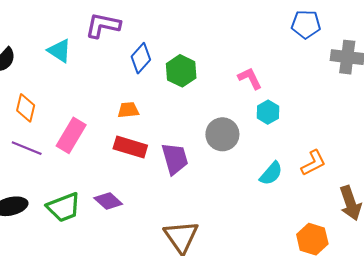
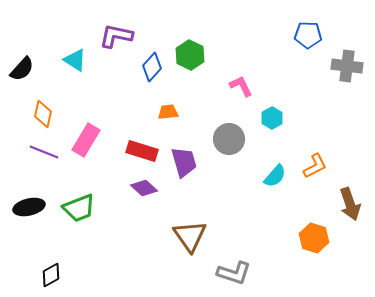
green hexagon: (181, 71) -> (190, 55), moved
pink L-shape: (250, 78) -> (241, 86), moved
orange trapezoid: (128, 110) -> (168, 112), moved
purple diamond: (108, 201) -> (144, 188), moved

